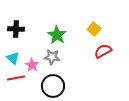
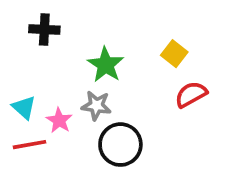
black cross: (16, 29) -> (44, 29), moved
black circle: (53, 86) -> (120, 145), moved

